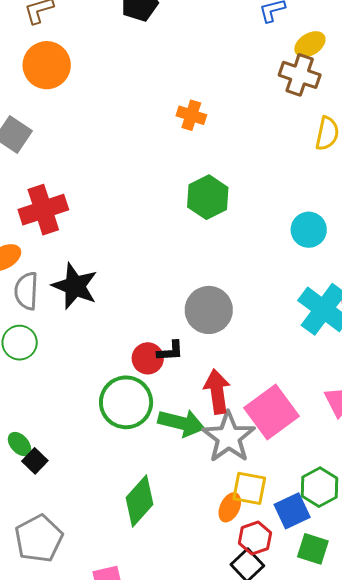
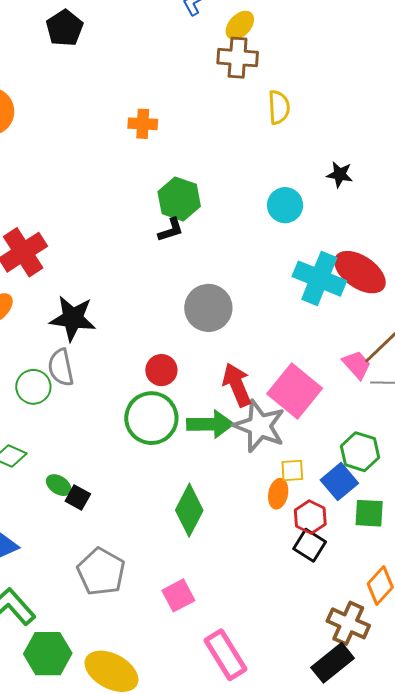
gray semicircle: (26, 291) -> (61, 367), moved
black L-shape: (170, 351) -> (171, 230), moved
yellow square: (249, 488) -> (292, 470), size x0.7

